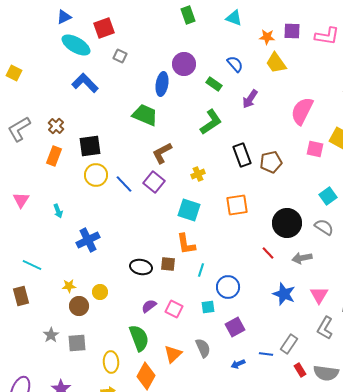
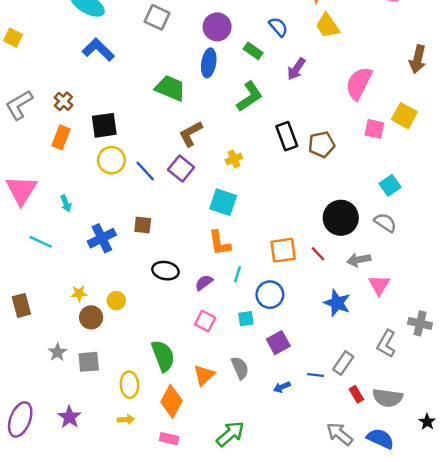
gray square: (120, 56) -> (157, 17), moved, size x1.5
blue ellipse: (162, 84) -> (209, 63), moved
pink triangle: (21, 200) -> (21, 190), size x1.6
orange square: (237, 205) -> (283, 250), moved
brown square: (168, 264) -> (143, 225), moved
cyan line: (32, 265) -> (41, 242), moved
pink triangle: (319, 295) -> (379, 285), moved
purple semicircle: (149, 306) -> (204, 283), moved

